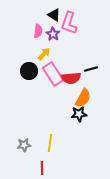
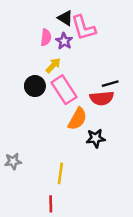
pink L-shape: (69, 23) -> (83, 28), turned -35
red semicircle: (71, 78) -> (102, 98), moved
orange semicircle: (83, 98) -> (77, 119), moved
gray star: (24, 145) -> (13, 161), moved

